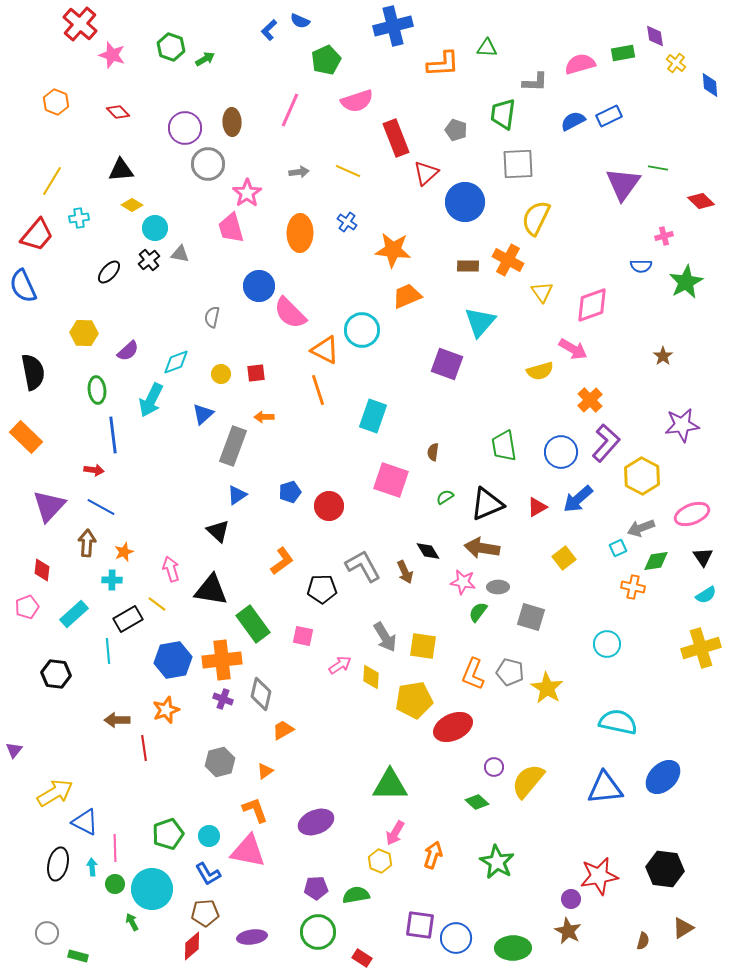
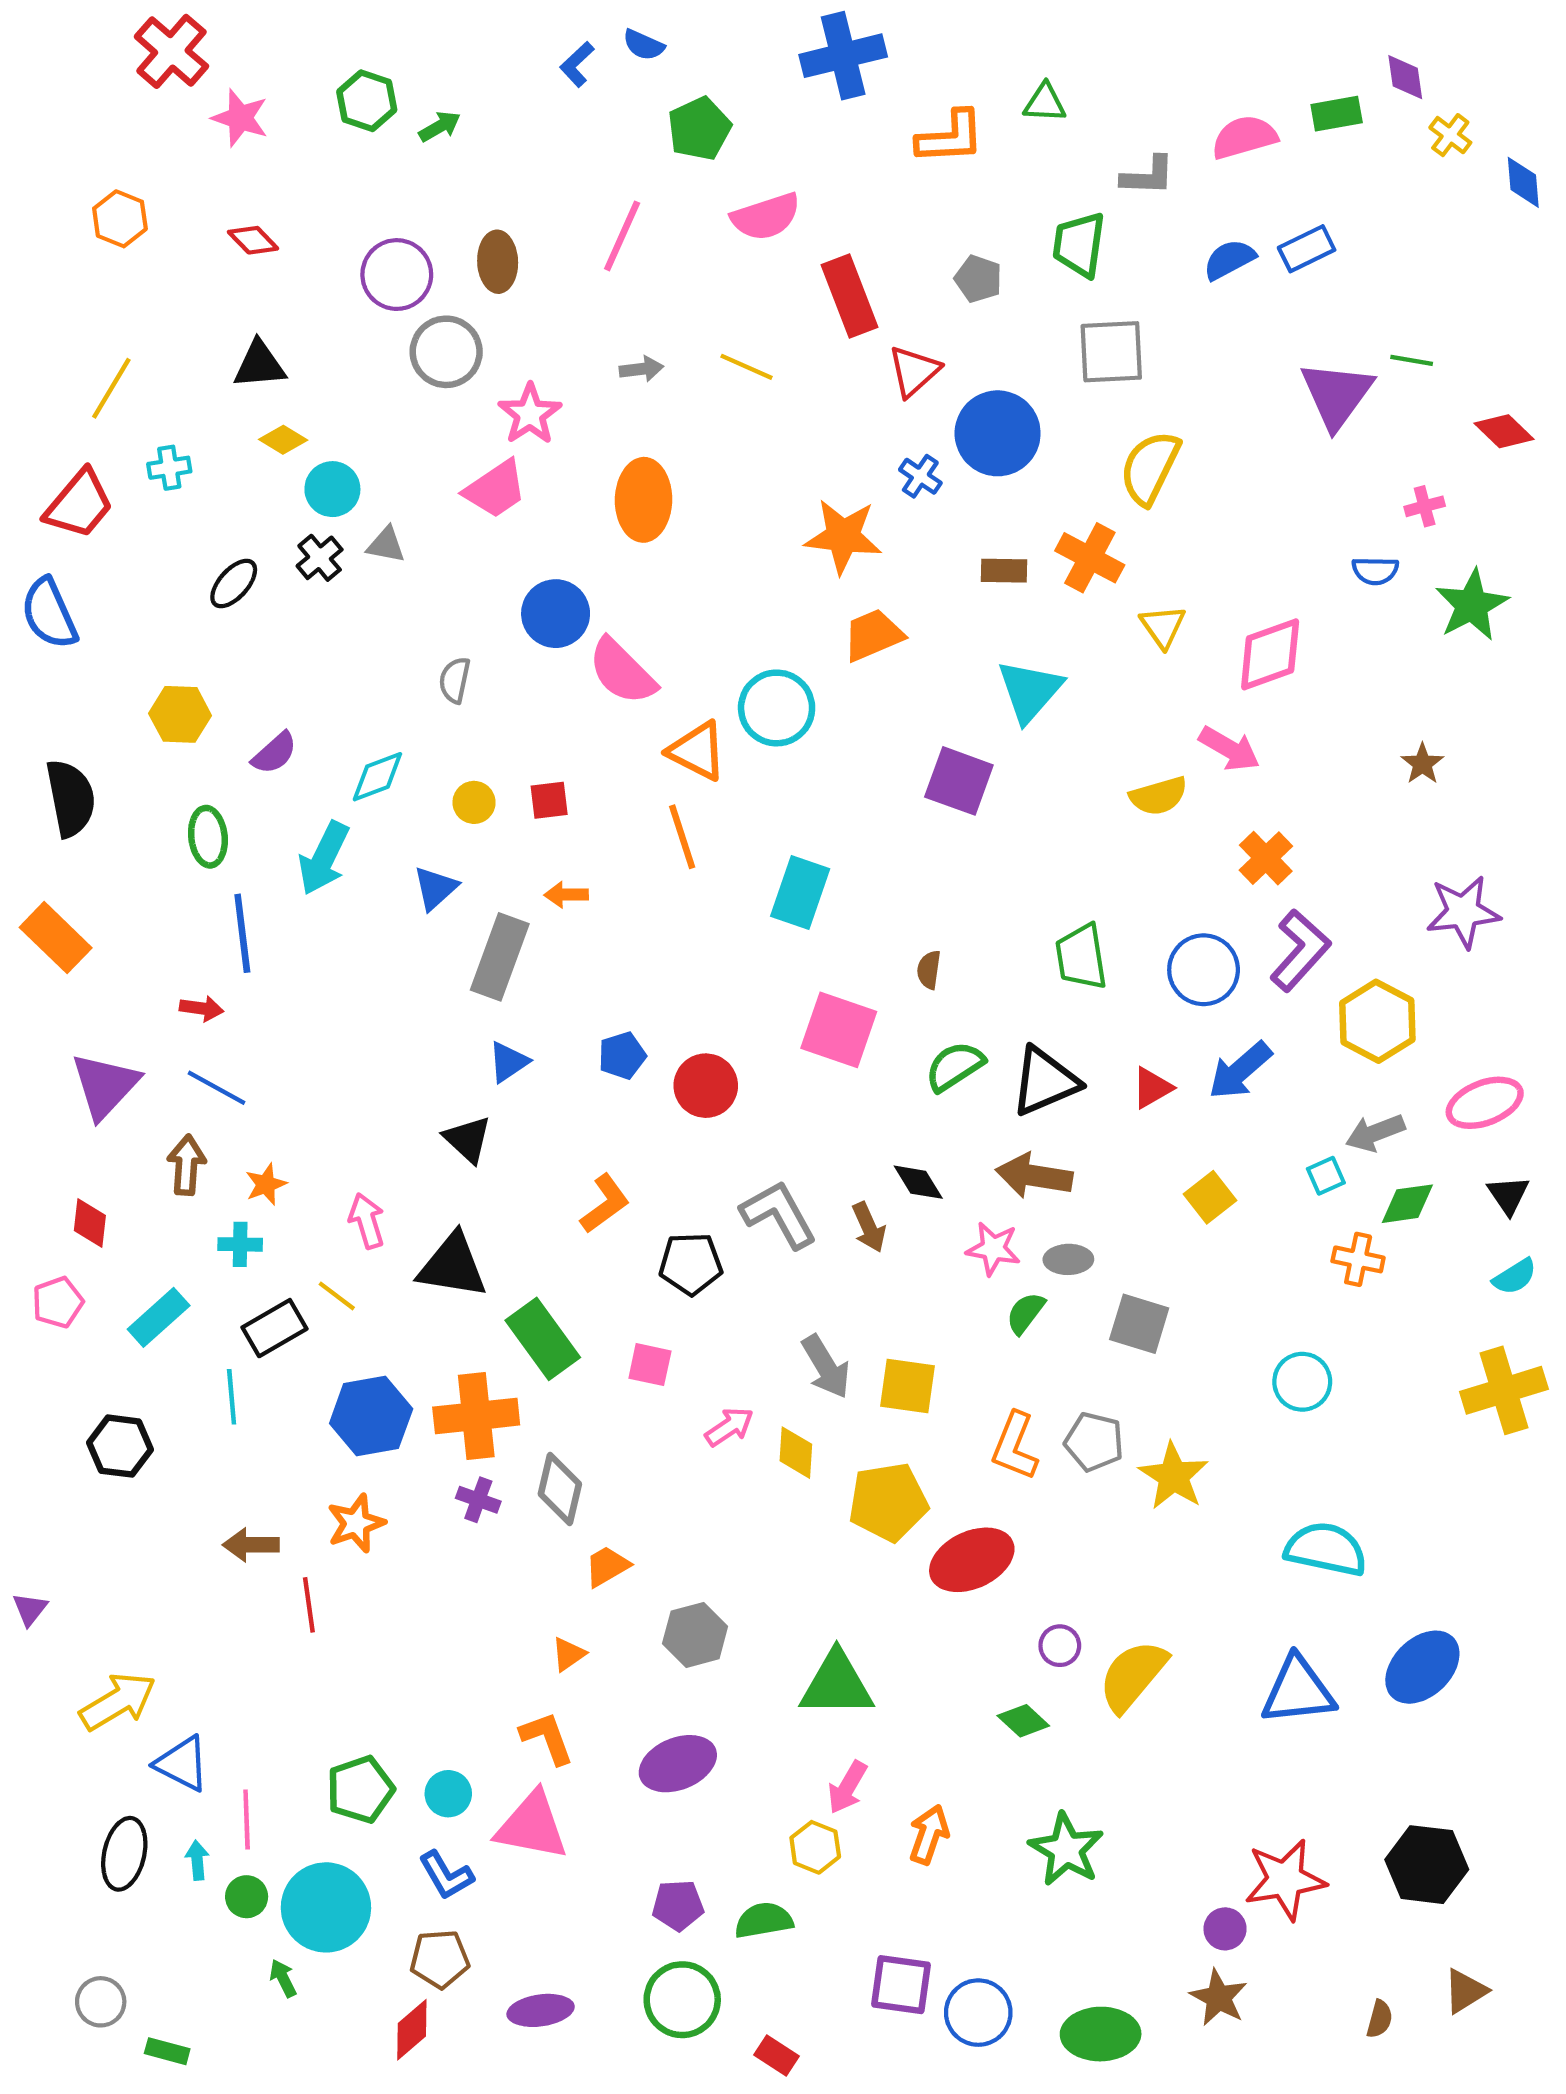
blue cross: (347, 222) -> (920, 476), moved
pink trapezoid: (231, 228) -> (495, 489), turned -108
green semicircle: (445, 497) -> (955, 1066), size x1.6
gray hexagon: (220, 762) -> (695, 1635), moved

